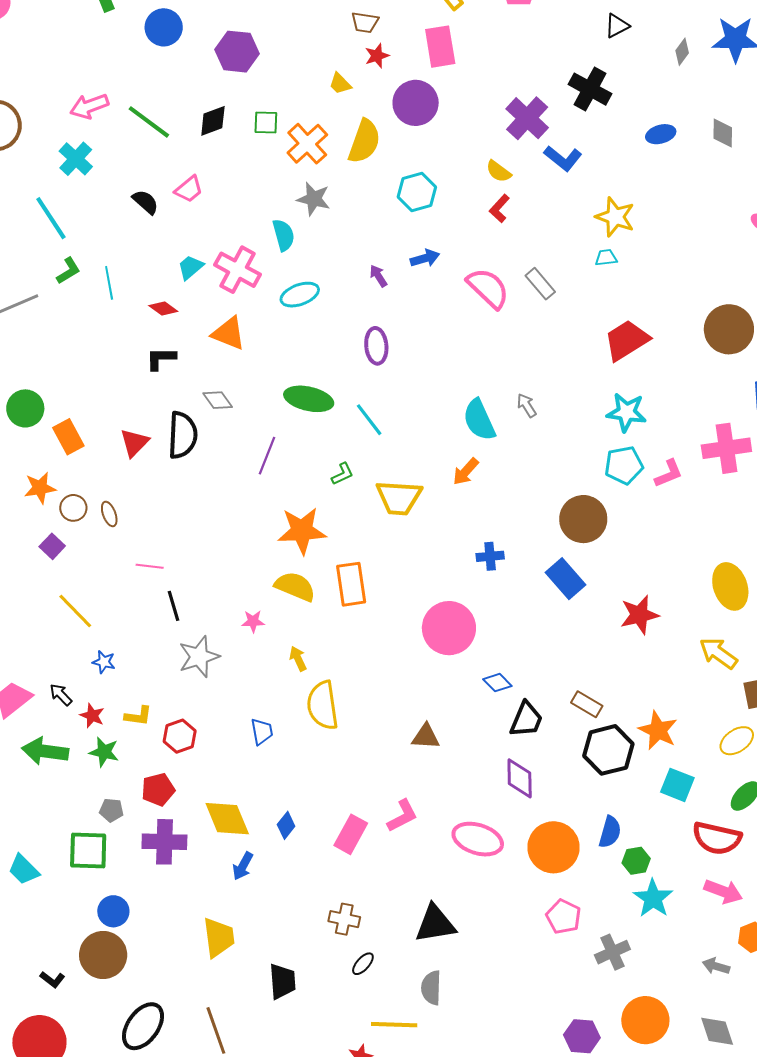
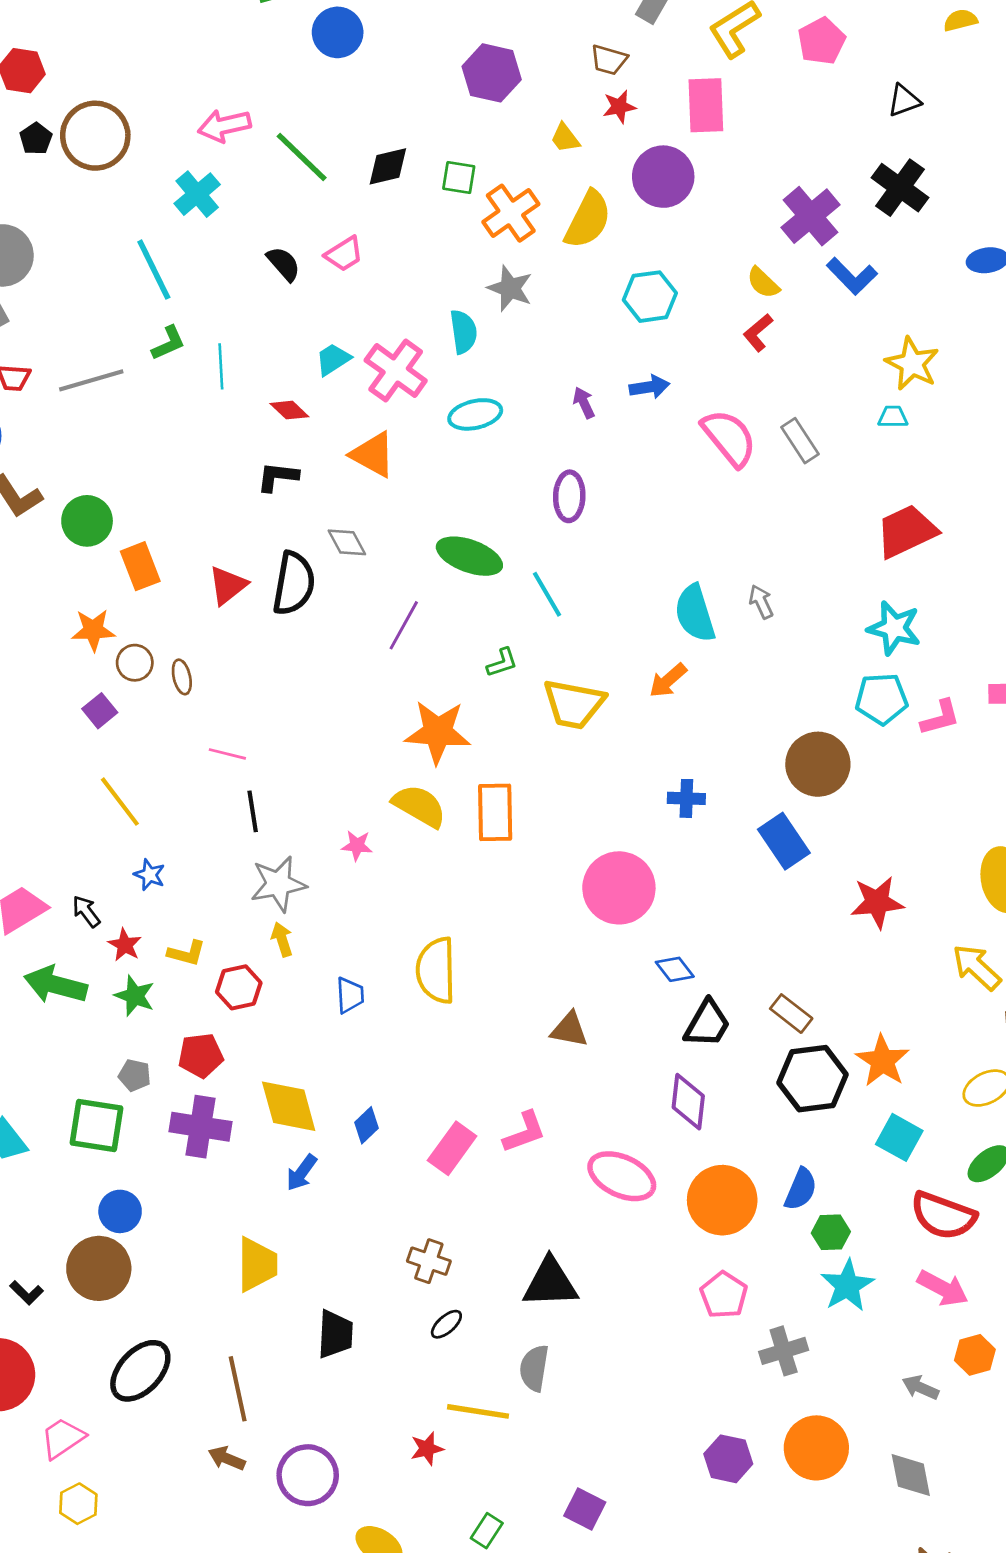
black triangle: (617, 26) -> (904, 101), moved
purple hexagon: (237, 52) -> (492, 73), moved
yellow arrow: (298, 659) -> (282, 939), moved

